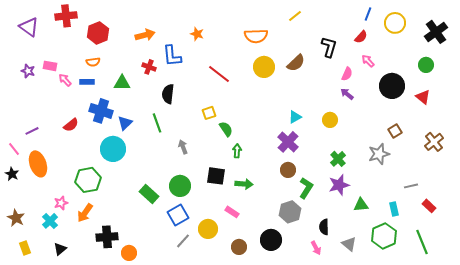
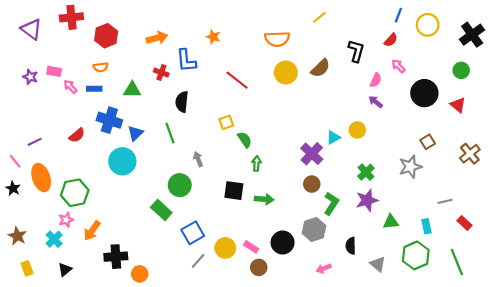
cyan triangle: (295, 117) -> (333, 137), moved
green hexagon: (88, 180) -> (75, 193), moved
green circle: (180, 186) -> (180, 185), moved
pink rectangle: (232, 212) -> (251, 247), moved
black circle: (271, 240) -> (283, 243), moved
pink arrow: (316, 248) -> (324, 268), moved, turned 96

